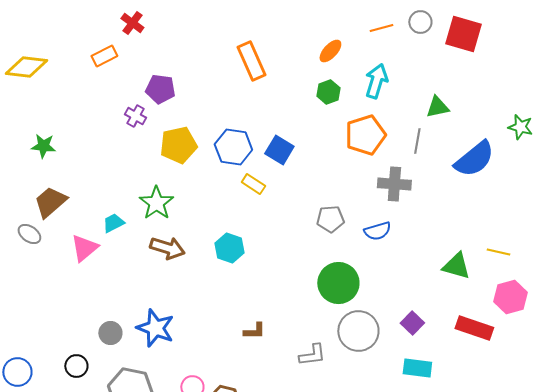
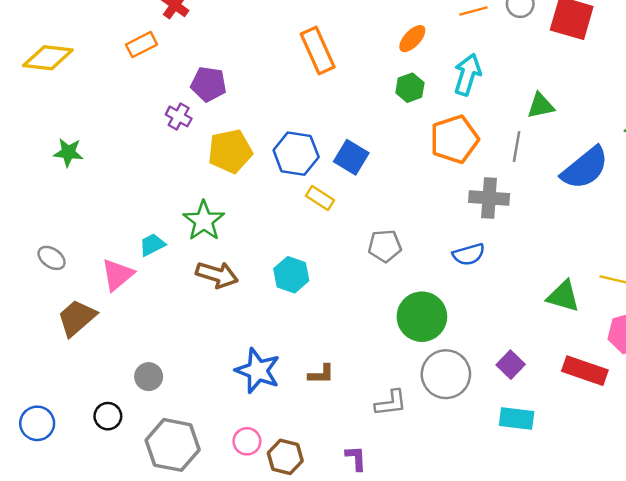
brown trapezoid: (50, 202) -> (77, 318), moved
gray pentagon: (330, 219) -> (385, 246), moved
blue star: (155, 328) -> (258, 371), moved

